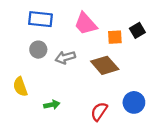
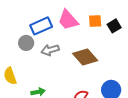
blue rectangle: (41, 19) -> (41, 26), moved, turned -30
orange square: (115, 37) -> (95, 21), moved

